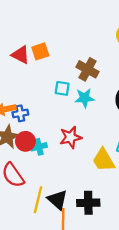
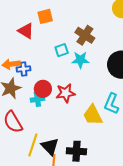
red triangle: (21, 55) -> (26, 31), moved
cyan square: (62, 88) -> (62, 50), turned -32
red circle: (25, 141) -> (43, 89), moved

